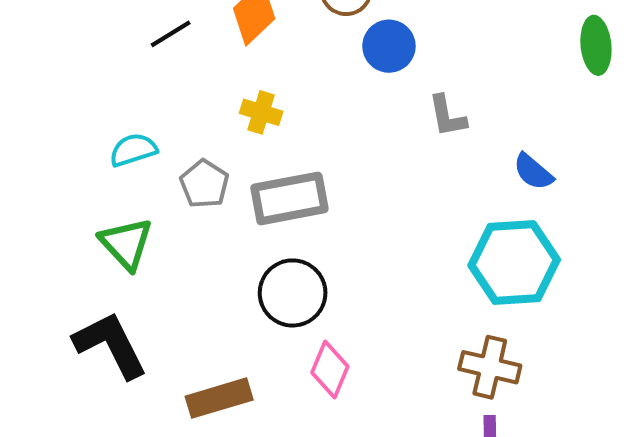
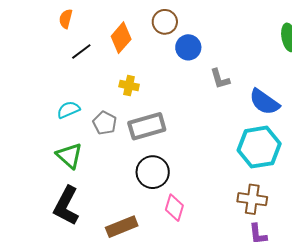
blue semicircle: (533, 172) -> (264, 102), size x1.5
black L-shape: (110, 345) -> (66, 206), turned -120

